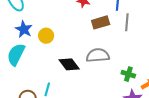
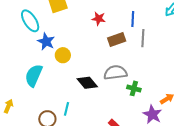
blue star: (24, 29) -> (46, 42), moved
green cross: (128, 74) -> (134, 88), moved

